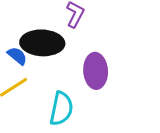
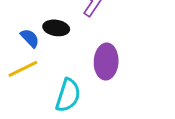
black ellipse: (42, 43) -> (56, 28), size x0.6

